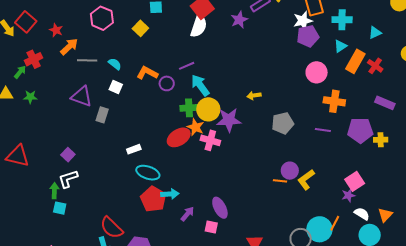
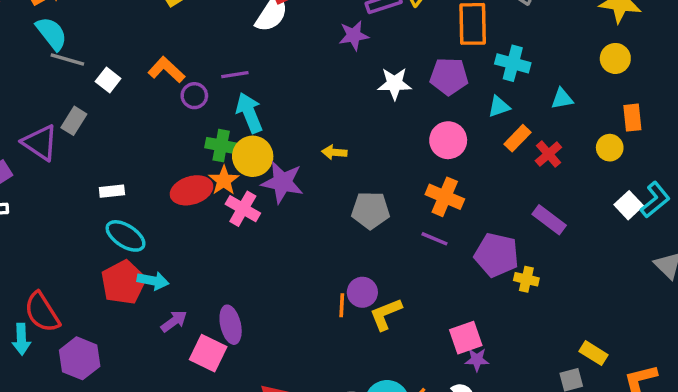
purple star: (239, 20) -> (354, 35), moved
white star: (303, 21) -> (395, 84), moved
gray line: (87, 60) -> (67, 60), moved
orange rectangle: (355, 61) -> (518, 138), size x0.7
cyan semicircle: (115, 64) -> (52, 33), moved, size x1.5
purple triangle: (82, 96) -> (40, 143), moved
orange cross: (334, 101) -> (445, 197), moved
orange line: (280, 181) -> (342, 305), turned 72
purple star: (348, 195) -> (477, 360), moved
pink square: (211, 227) -> (208, 353), size x1.5

